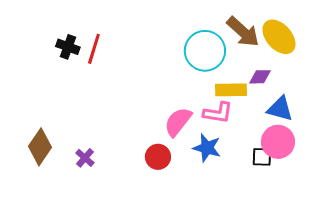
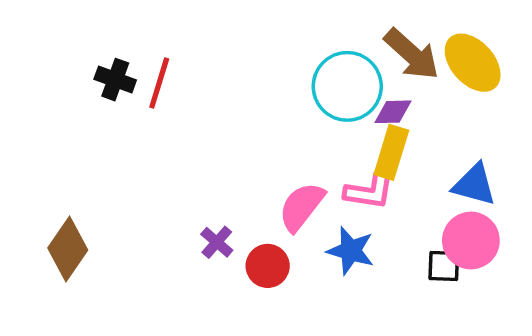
purple diamond: (260, 77) -> (393, 112), moved
yellow rectangle: (231, 90) -> (391, 152), turned -72
purple cross: (85, 158) -> (217, 242), moved

